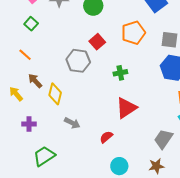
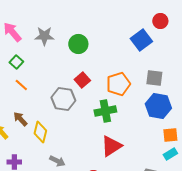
orange pentagon: (133, 33) -> (118, 84), moved
orange line: (25, 55) -> (21, 85), moved
green cross: (120, 73) -> (105, 111), size x1.5

